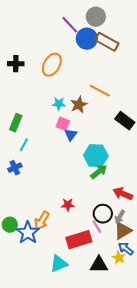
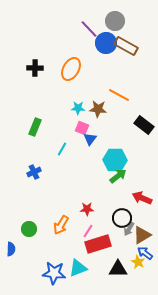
brown star: (79, 105) -> (98, 109), turned 30
cyan line: (24, 145) -> (62, 149), moved
gray arrow: (120, 217) -> (129, 229), moved
pink line: (97, 227) -> (88, 231), moved, turned 64
blue star: (28, 233) -> (54, 273), moved, turned -30

